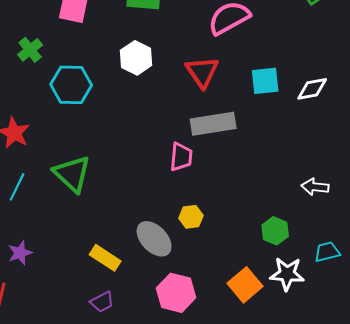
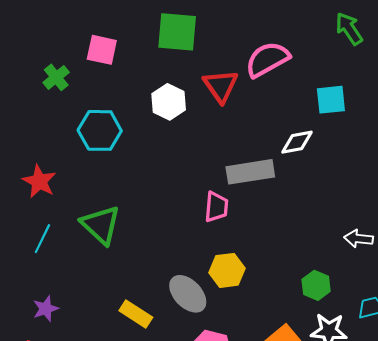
green cross: (30, 50) -> (56, 77), moved
red triangle: (202, 72) -> (221, 86), moved
cyan square: (265, 81) -> (331, 100), moved
white diamond: (312, 89) -> (297, 142), moved
yellow hexagon: (191, 217) -> (227, 270), size x1.4

